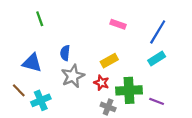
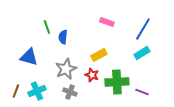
green line: (40, 19) -> (47, 27), moved
blue semicircle: (65, 53) -> (63, 37), moved
brown line: (19, 90) -> (16, 91), moved, turned 64
gray cross: (108, 107) -> (70, 92), moved

